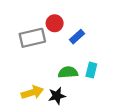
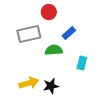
red circle: (55, 23) -> (49, 12), moved
green semicircle: (68, 72) -> (54, 50), moved

